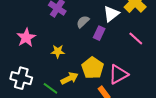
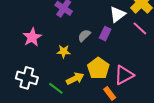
gray semicircle: (83, 22) -> (84, 36), moved
pink line: (136, 38) -> (140, 28), moved

